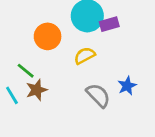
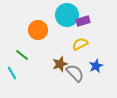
yellow semicircle: (85, 56) -> (80, 44), moved
brown star: (37, 90) -> (60, 64), moved

